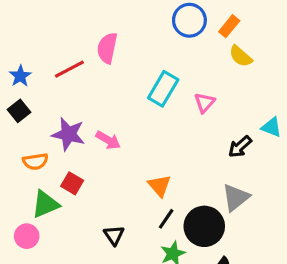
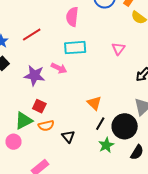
pink semicircle: (107, 48) -> (72, 17), moved
cyan rectangle: (163, 89) -> (75, 48), moved, turned 60
pink arrow: (108, 140) -> (59, 68), moved
orange semicircle: (35, 161) -> (46, 126), moved

